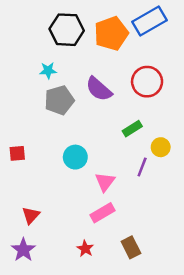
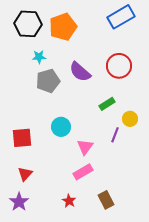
black hexagon: (67, 30) -> (28, 24), moved
orange pentagon: (111, 33) -> (63, 27), moved
red square: (17, 153) -> (22, 138), moved, size x1.5

